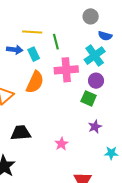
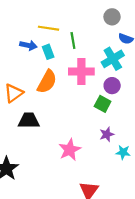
black trapezoid: (21, 133) -> (29, 121), moved
pink star: (61, 144) -> (70, 150), size x1.5
cyan star: (111, 153) -> (123, 152), moved

